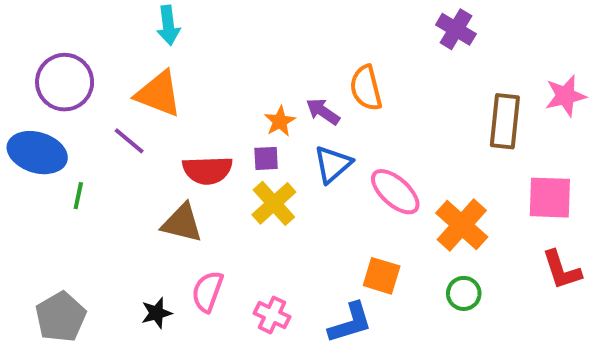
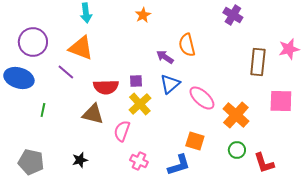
orange star: (280, 121) -> (143, 15), moved
green line: (78, 196) -> (43, 110), moved
red L-shape: (562, 270) -> (264, 163), moved
pink semicircle: (207, 291) -> (122, 131), moved
gray pentagon: (61, 317) -> (31, 162), turned -30

